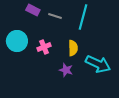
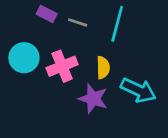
pink cross: (44, 47) -> (62, 66), size x1.5
purple star: (66, 70) -> (93, 99), size x1.5

